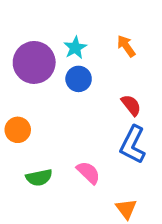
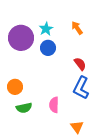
orange circle: (18, 130) -> (15, 87), moved
pink semicircle: (88, 173) -> (54, 105), turned -133

